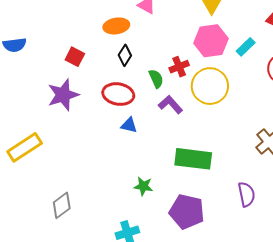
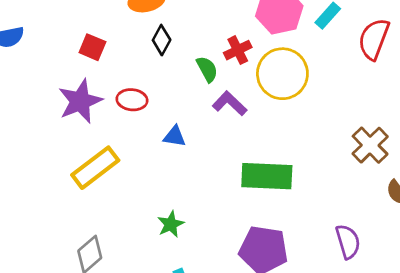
red ellipse: (118, 94) -> (132, 100), moved, size x0.7
yellow rectangle: (25, 147) -> (95, 168), moved
green star: (143, 186) -> (171, 224), moved, turned -30
purple semicircle: (246, 194) -> (348, 242), moved

